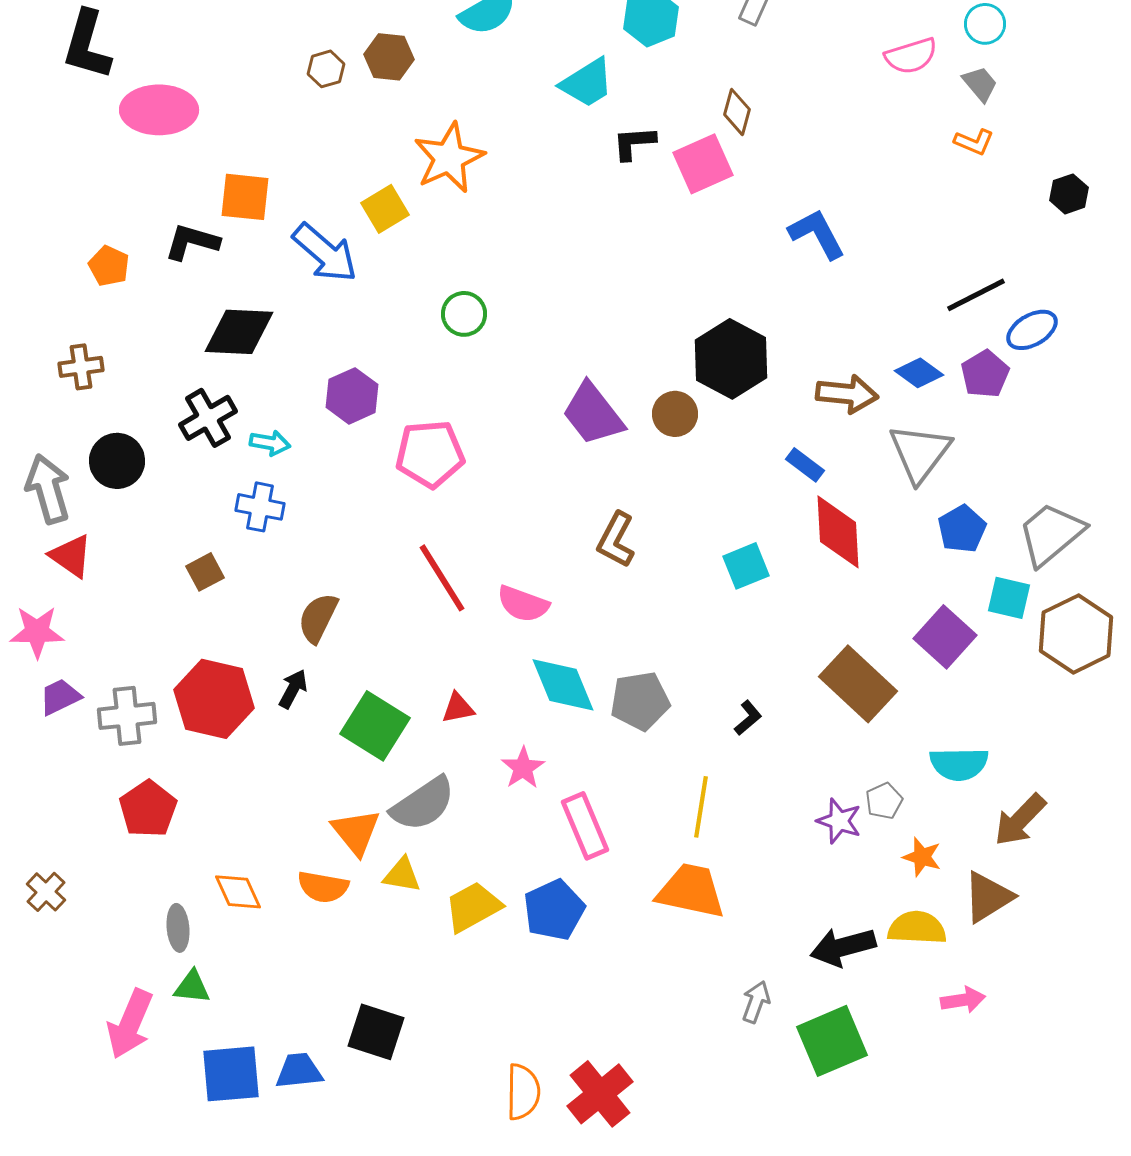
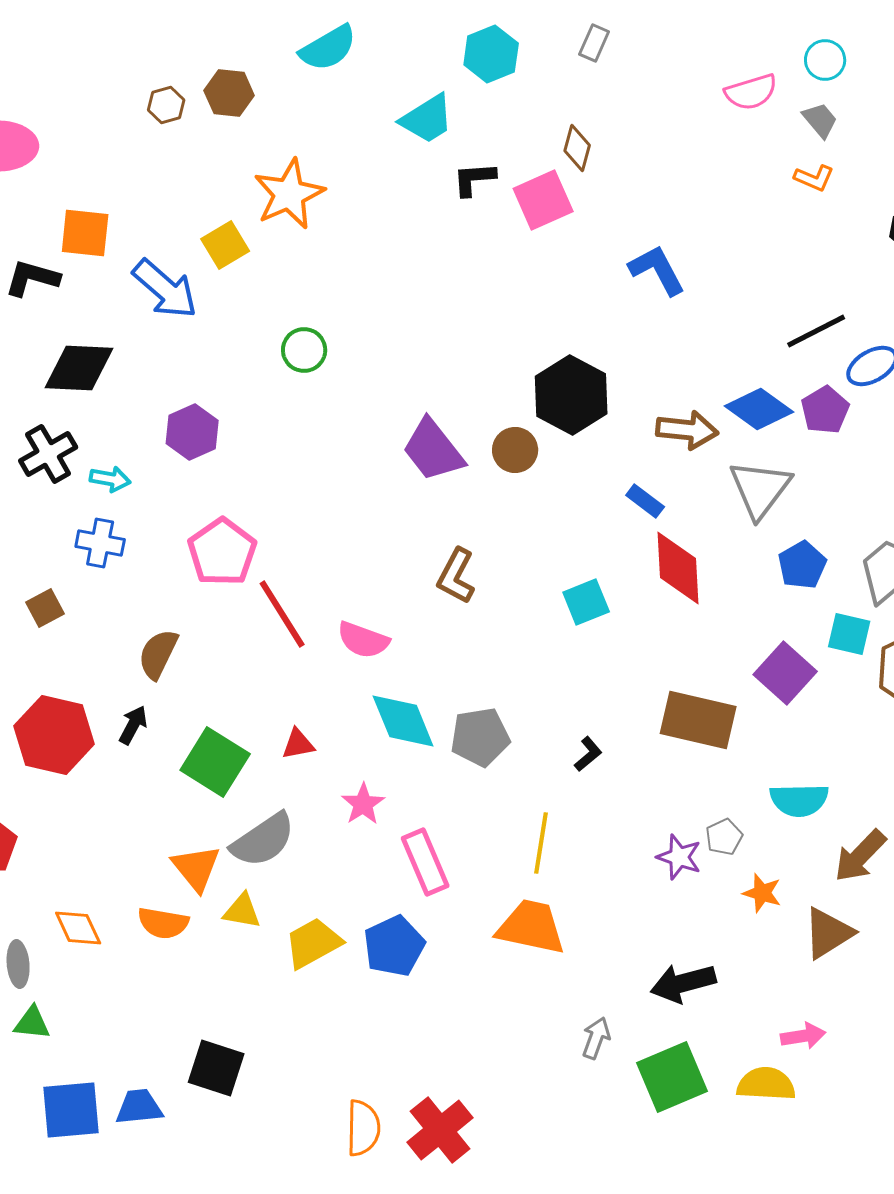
blue diamond: (919, 373) -> (759, 409), size x1.4
pink pentagon: (430, 454) -> (222, 552), moved, turned -30
brown rectangle: (858, 684) -> (698, 720), turned -30
yellow semicircle: (917, 928) -> (766, 1084), moved

